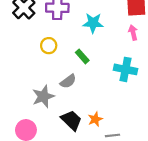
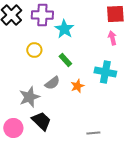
cyan star: (93, 23) -> (64, 29), moved, turned 30
orange star: (95, 119) -> (77, 86), moved
black trapezoid: (71, 120) -> (41, 121), moved

